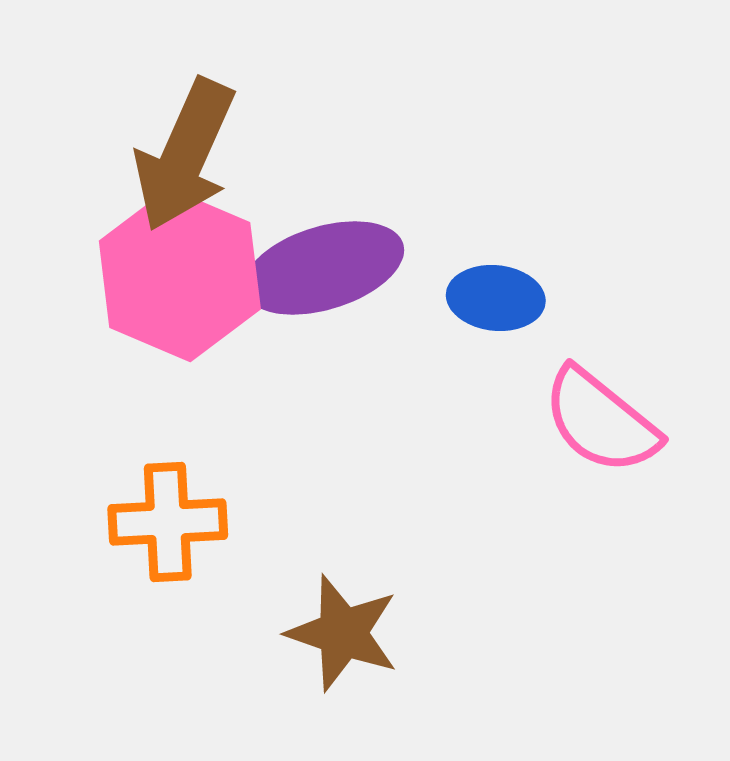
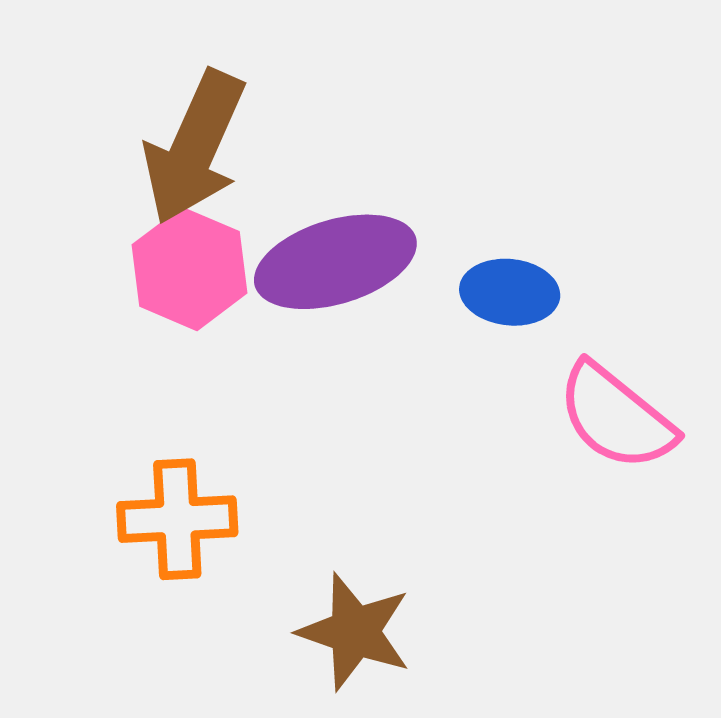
pink hexagon: (180, 275) -> (189, 269), size x0.7

